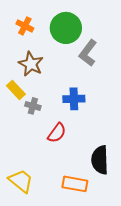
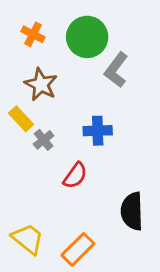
gray cross: (33, 106) -> (44, 140), turned 35
orange rectangle: (75, 184) -> (78, 249), moved, turned -55

